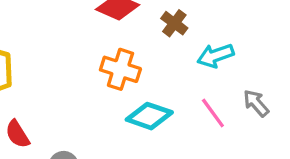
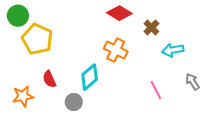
pink line: (213, 113) -> (156, 90), moved
cyan diamond: (149, 116) -> (90, 77), moved, turned -68

